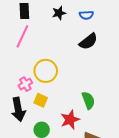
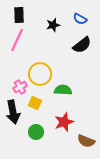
black star: (59, 13) -> (53, 25), moved
blue semicircle: (86, 15) -> (80, 19), turned 32
green semicircle: (88, 100) -> (63, 90), moved, turned -66

